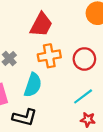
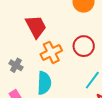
red trapezoid: (41, 25) -> (36, 27), turned -40

